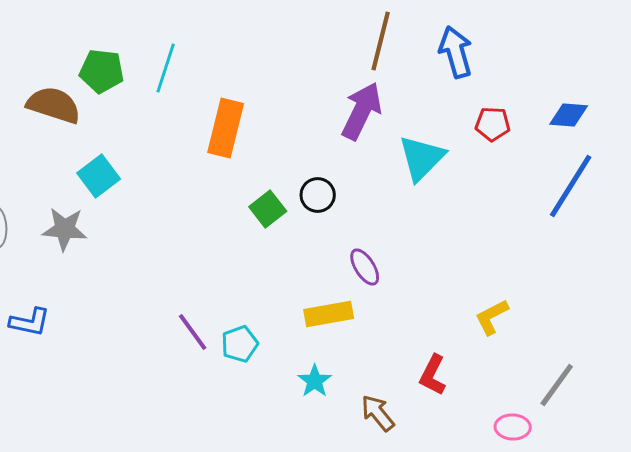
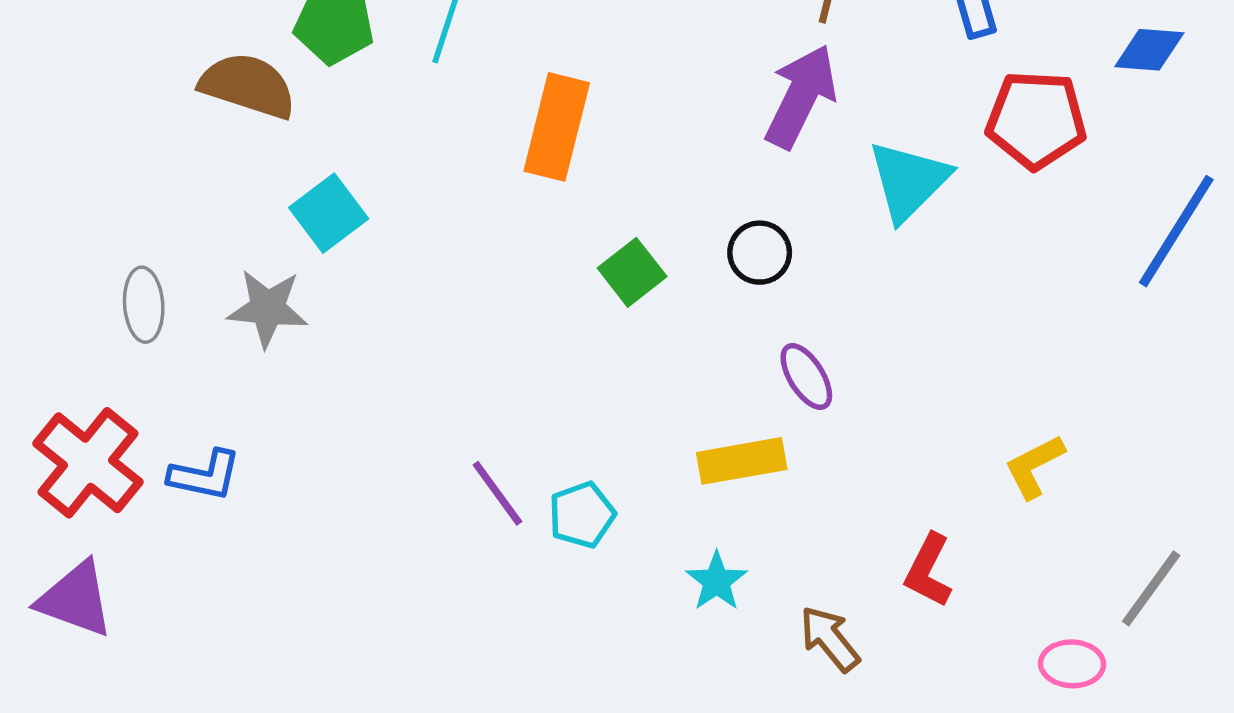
blue diamond: (569, 115) -> (1149, 50), moved
red pentagon: (493, 124) -> (1036, 120), size x1.6
black circle: (318, 195) -> (760, 253), moved

